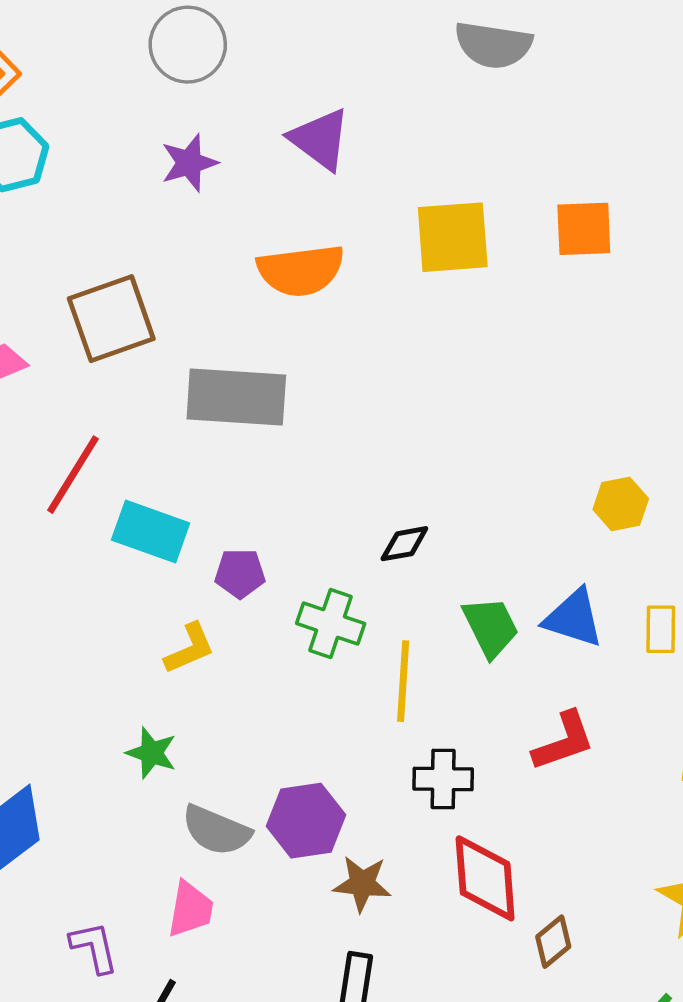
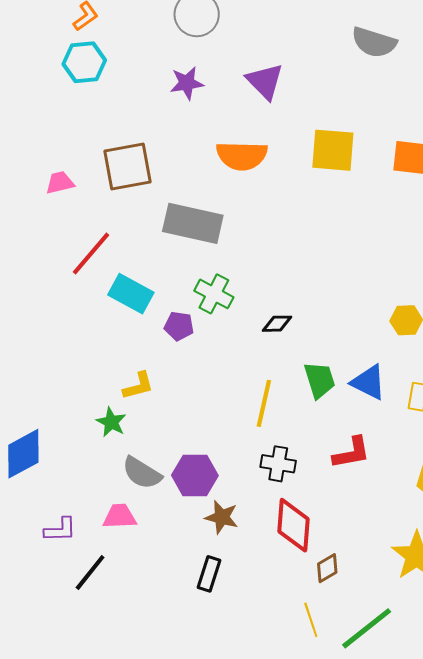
green cross: (331, 624) -> (214, 294), moved
yellow L-shape: (190, 648) -> (138, 386), moved
pink trapezoid: (190, 909) -> (120, 516), turned -111
purple L-shape: (94, 947) -> (60, 530), turned 92

